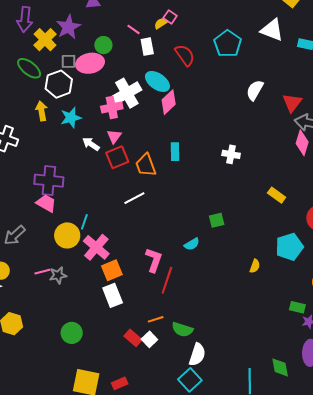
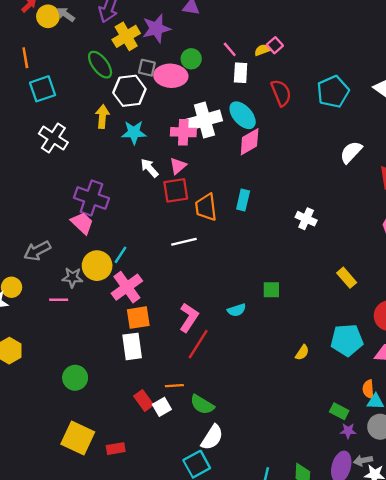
gray star: (58, 275) -> (72, 277), moved

